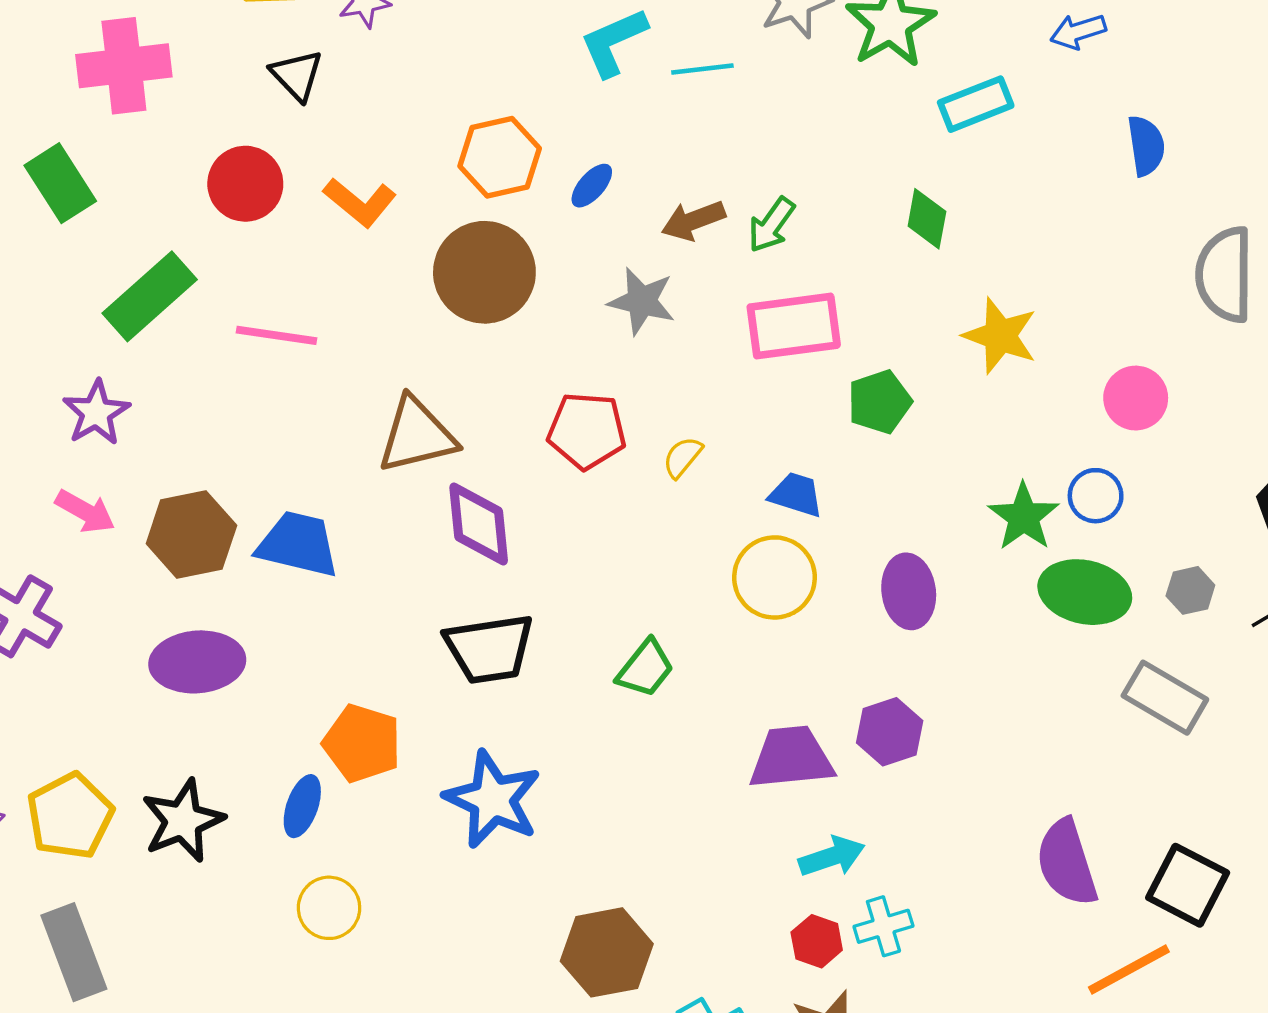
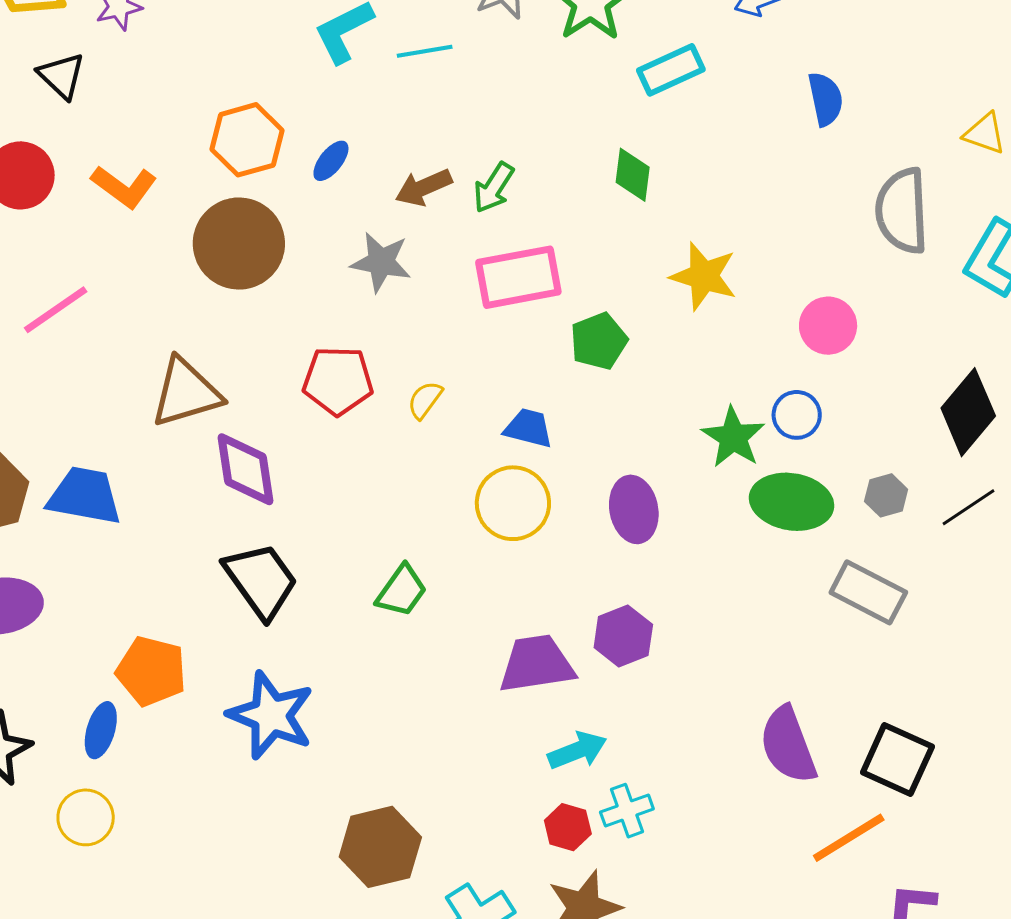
pink line: (277, 335) -> (56, 310), turned -40
black trapezoid: (489, 649) -> (261, 580), turned -114
yellow circle: (329, 908) -> (86, 817), moved

